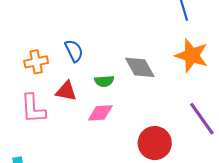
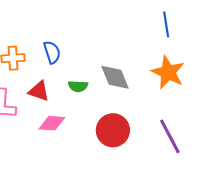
pink diamond: (100, 113) -> (52, 123), moved
red circle: (155, 143) -> (113, 130), moved

